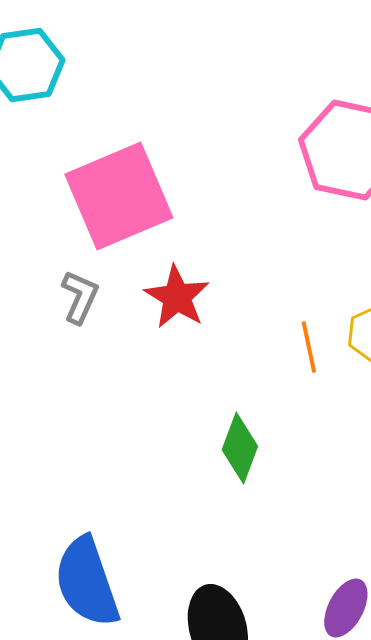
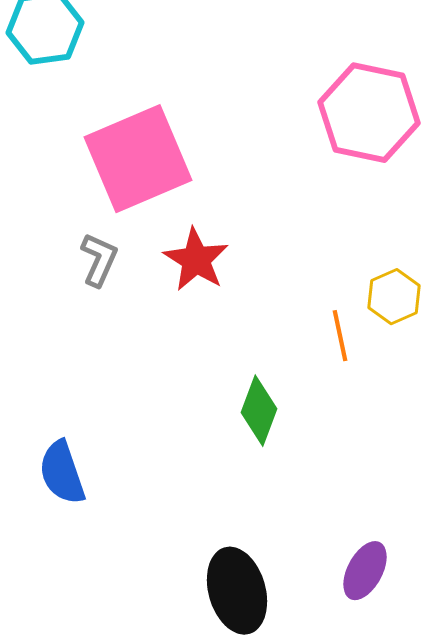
orange line: (309, 347) -> (340, 336), moved
blue semicircle: (87, 582) -> (62, 473), moved, size x0.7

